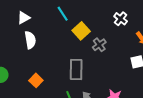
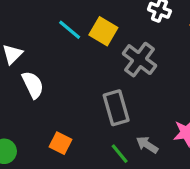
yellow square: (81, 31) -> (103, 31), moved
gray cross: (99, 45) -> (139, 60), size x1.5

